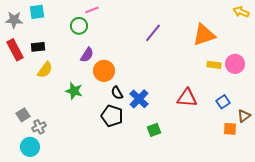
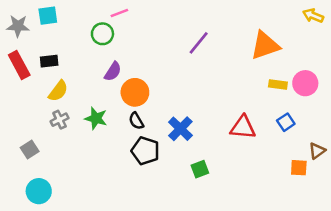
black semicircle: (117, 93) -> (136, 121), moved
blue square: (223, 102) -> (286, 122), moved
gray cross: (39, 127) -> (60, 120), moved

